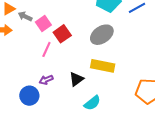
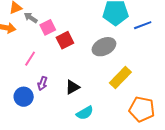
pink line: (46, 49) -> (30, 59), moved
yellow rectangle: (103, 66) -> (120, 77), moved, turned -65
purple arrow: (46, 80) -> (42, 83), turned -56

